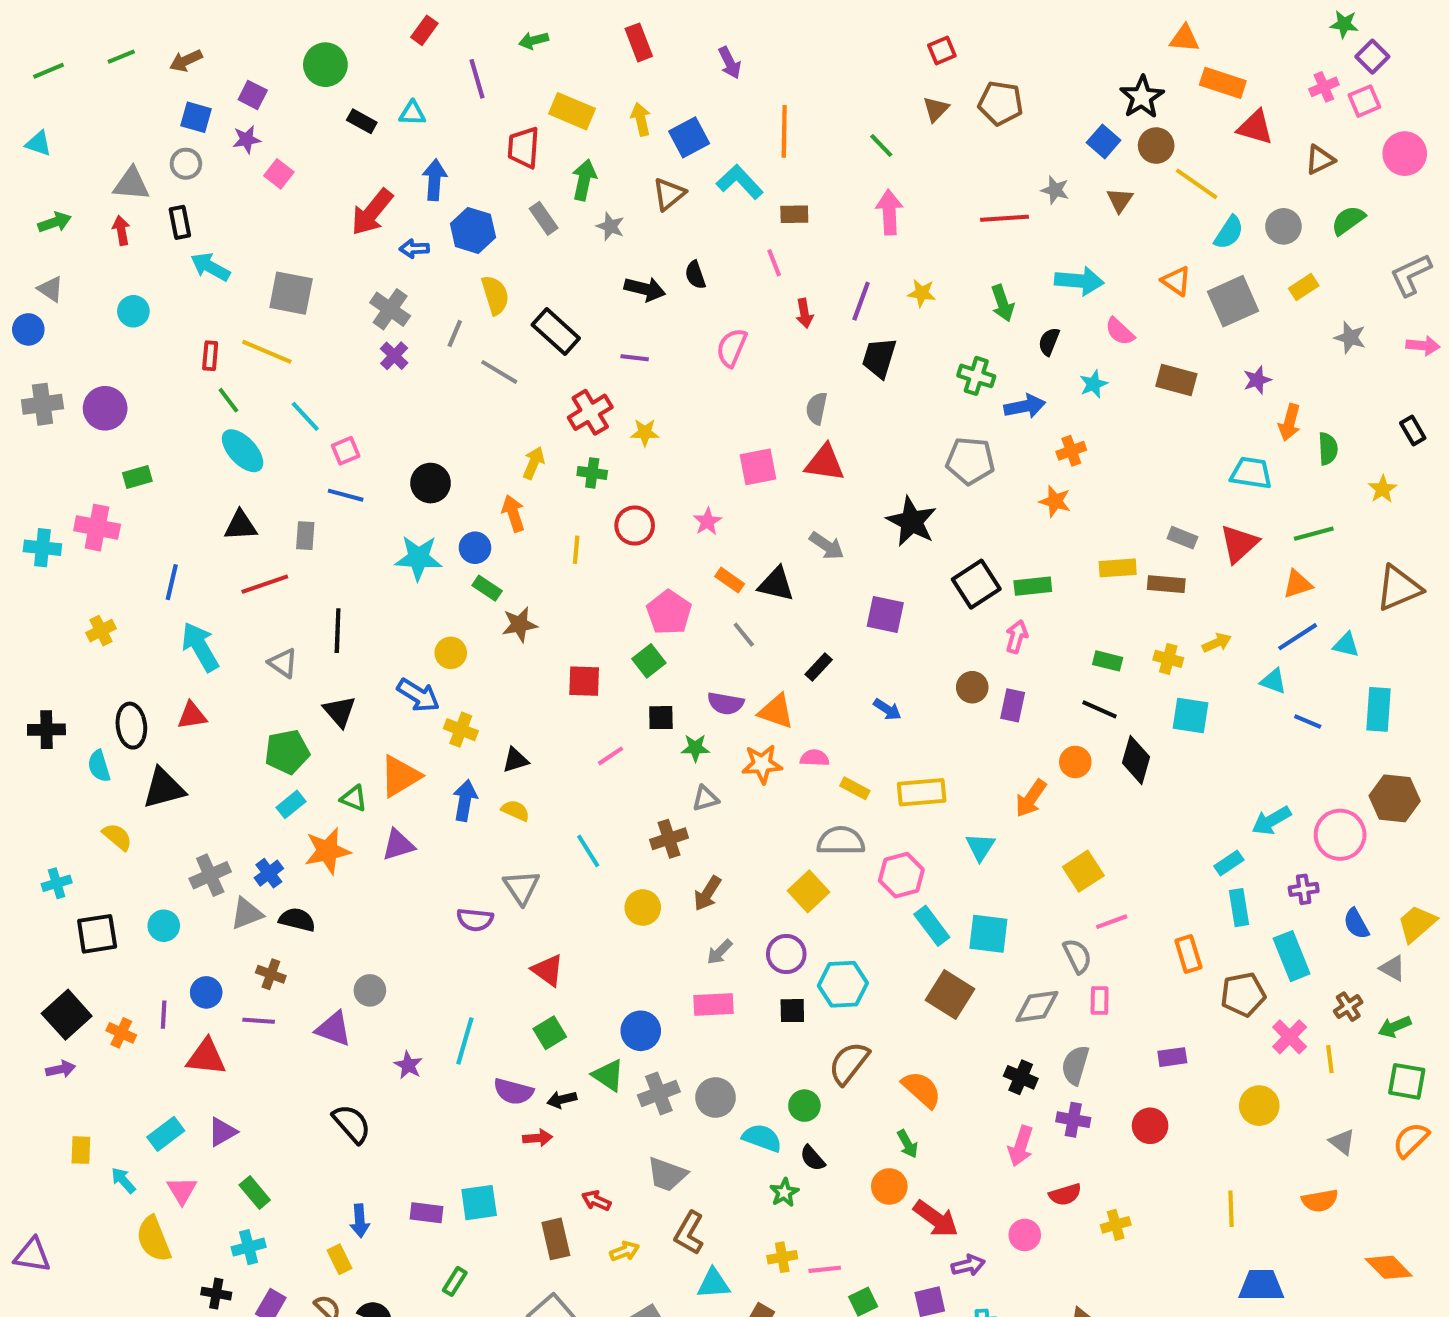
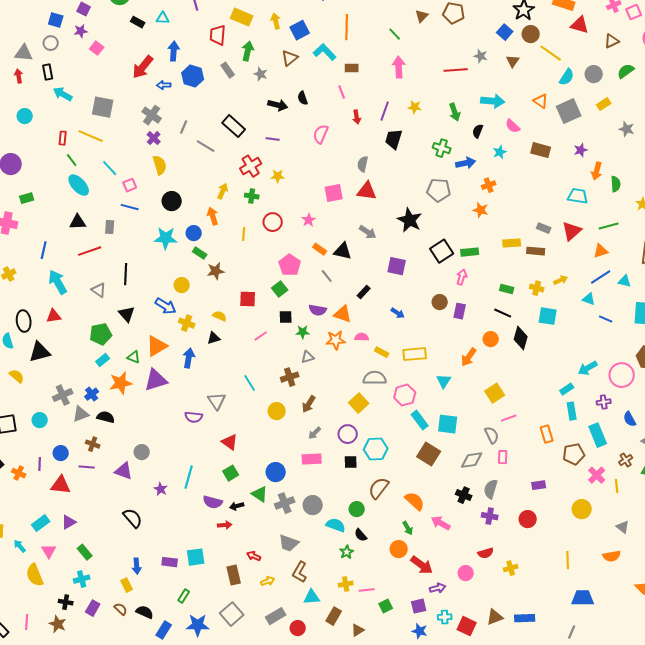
yellow semicircle: (495, 295) -> (160, 165), moved
yellow semicircle: (515, 810) -> (220, 316), moved
purple triangle: (398, 845) -> (156, 380), size x1.4
pink arrow: (1021, 1146) -> (441, 523), moved, turned 102

